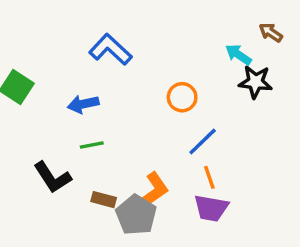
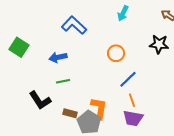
cyan arrow: (238, 55) -> (123, 13), moved, turned -98
orange L-shape: (153, 191) -> (99, 108), turned -45

